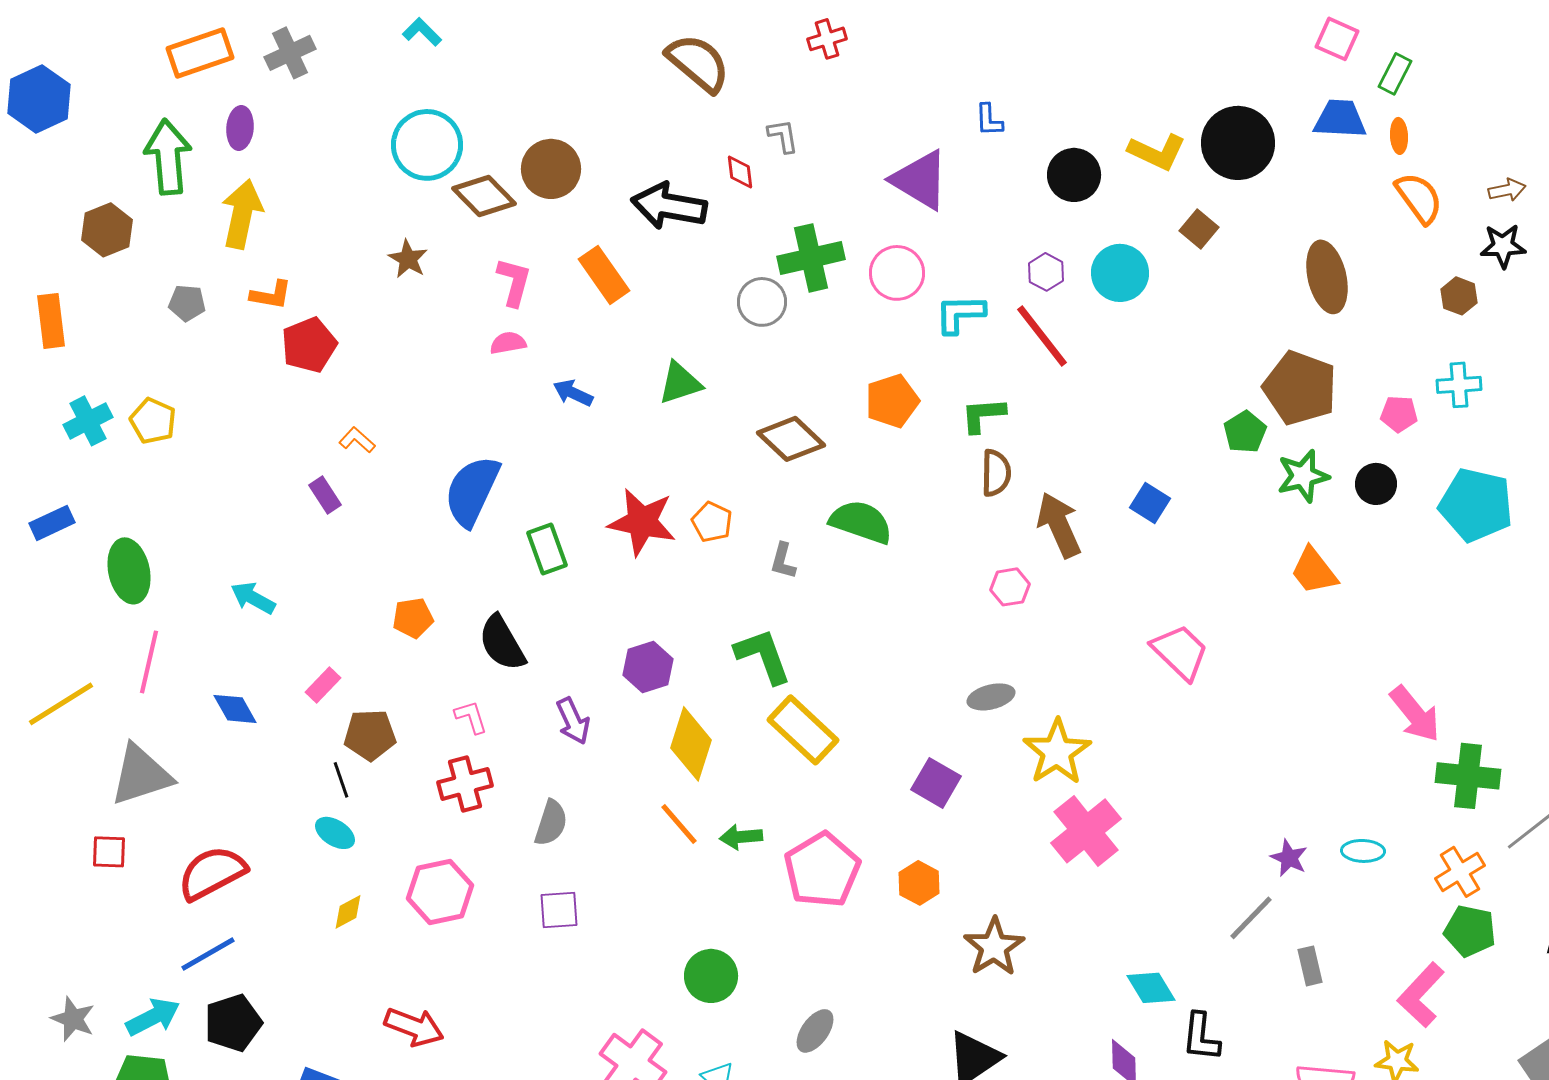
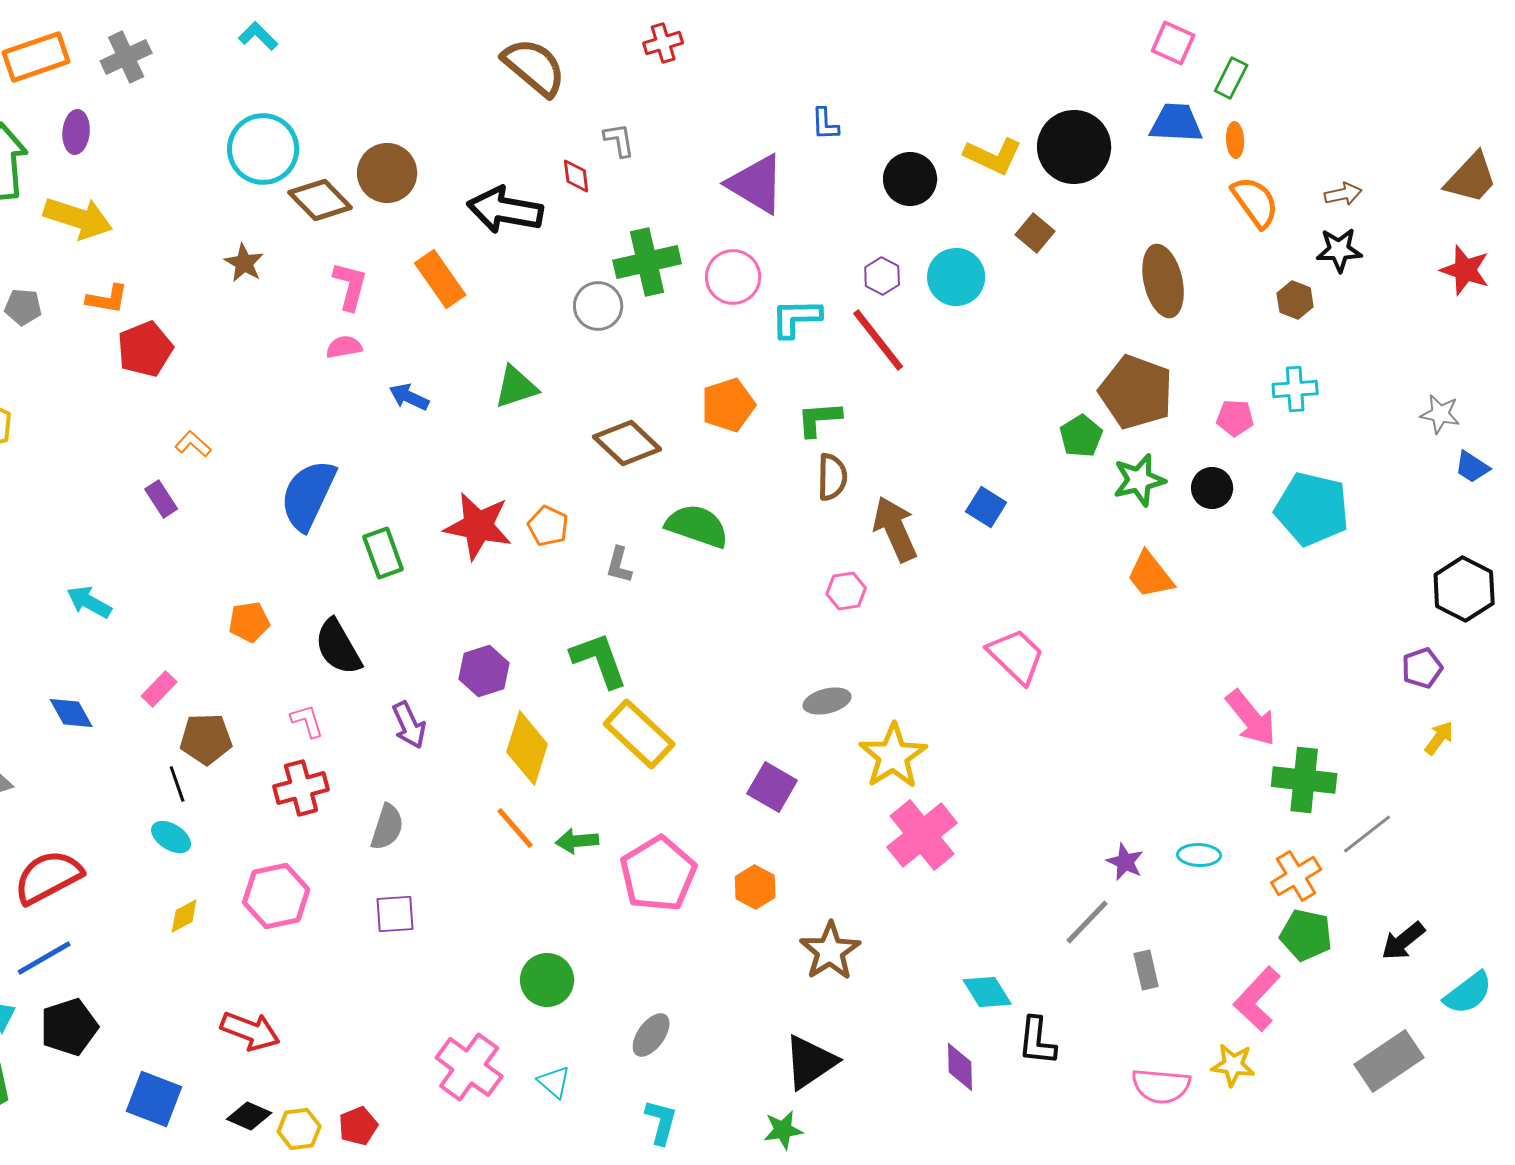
yellow arrow: (242, 214) -> (78, 218), turned 96

